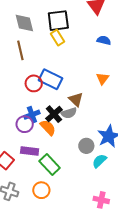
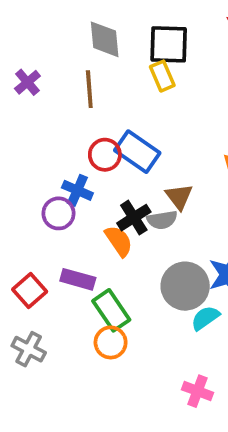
blue cross: (32, 115) -> (77, 190), moved, turned 35
purple circle: (25, 124) -> (59, 213), moved
gray circle: (86, 146) -> (185, 286), size x1.6
orange circle: (41, 190) -> (111, 342), moved

